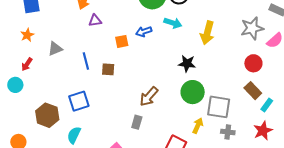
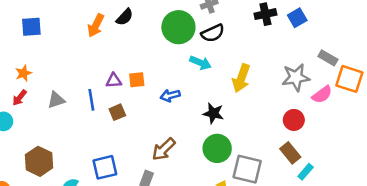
purple triangle: (95, 21) -> (114, 81), moved
blue arrow: (144, 32) -> (170, 96), moved
orange star: (27, 35) -> (23, 73), moved
gray triangle: (55, 49) -> (56, 100), moved
brown square: (108, 69) -> (117, 112), turned -32
blue square: (79, 101) -> (105, 167), moved

